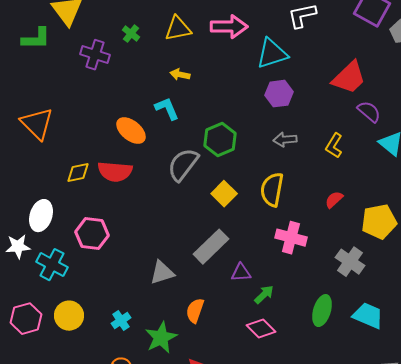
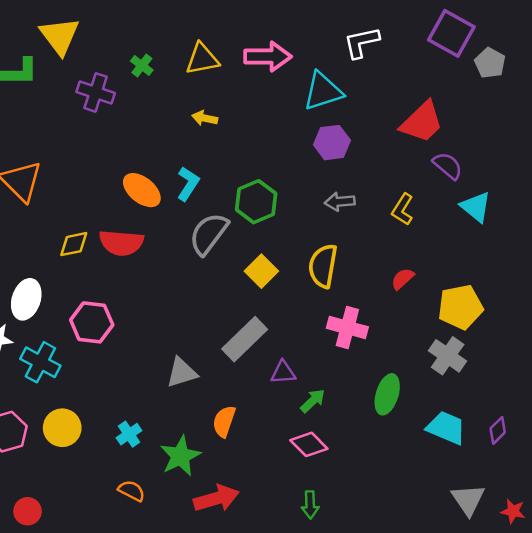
cyan L-shape: (167, 109) -> (188, 184), moved, turned 56
gray cross: (350, 262) -> (448, 356), moved
green ellipse: (322, 311) -> (387, 394), moved

